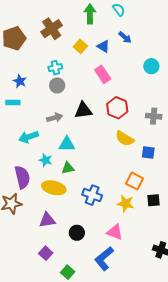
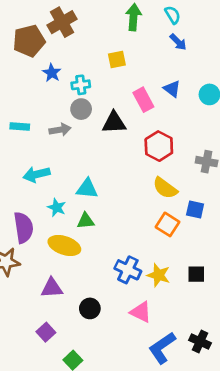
brown cross: (52, 29) -> (62, 22), moved
blue arrow: (125, 37) -> (178, 42), moved
yellow square: (80, 46) -> (117, 60), turned 32
blue triangle: (103, 46) -> (172, 89), moved
blue star: (20, 81) -> (52, 73), moved
black triangle: (83, 110) -> (114, 123), moved
gray arrow: (55, 118) -> (60, 130), moved
orange square: (135, 181) -> (167, 224), moved
blue cross: (92, 195) -> (128, 270), moved
blue L-shape: (104, 259) -> (162, 348), moved

